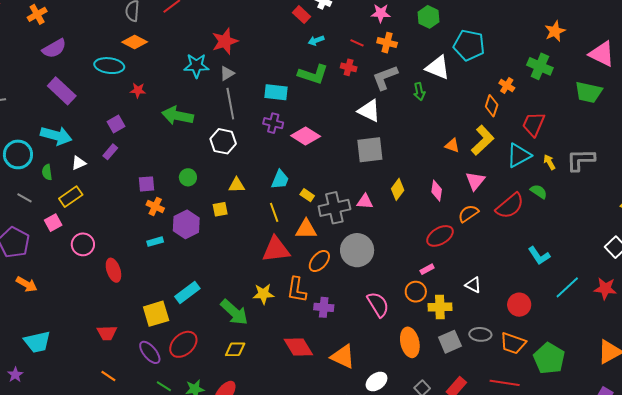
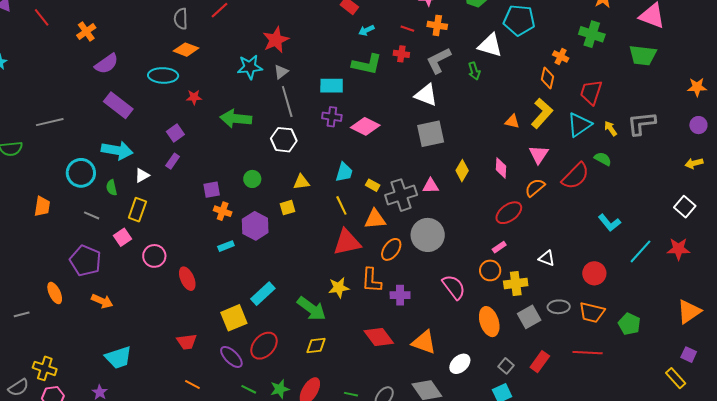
yellow rectangle: (71, 197) -> (137, 210), turned -30
green pentagon: (549, 358) -> (629, 324), size x0.7

